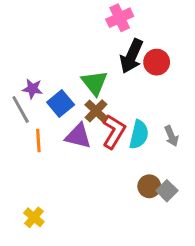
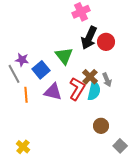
brown cross: (96, 111) -> (90, 77), moved
gray arrow: (171, 136) -> (107, 80), moved
gray square: (167, 191) -> (120, 146), moved

